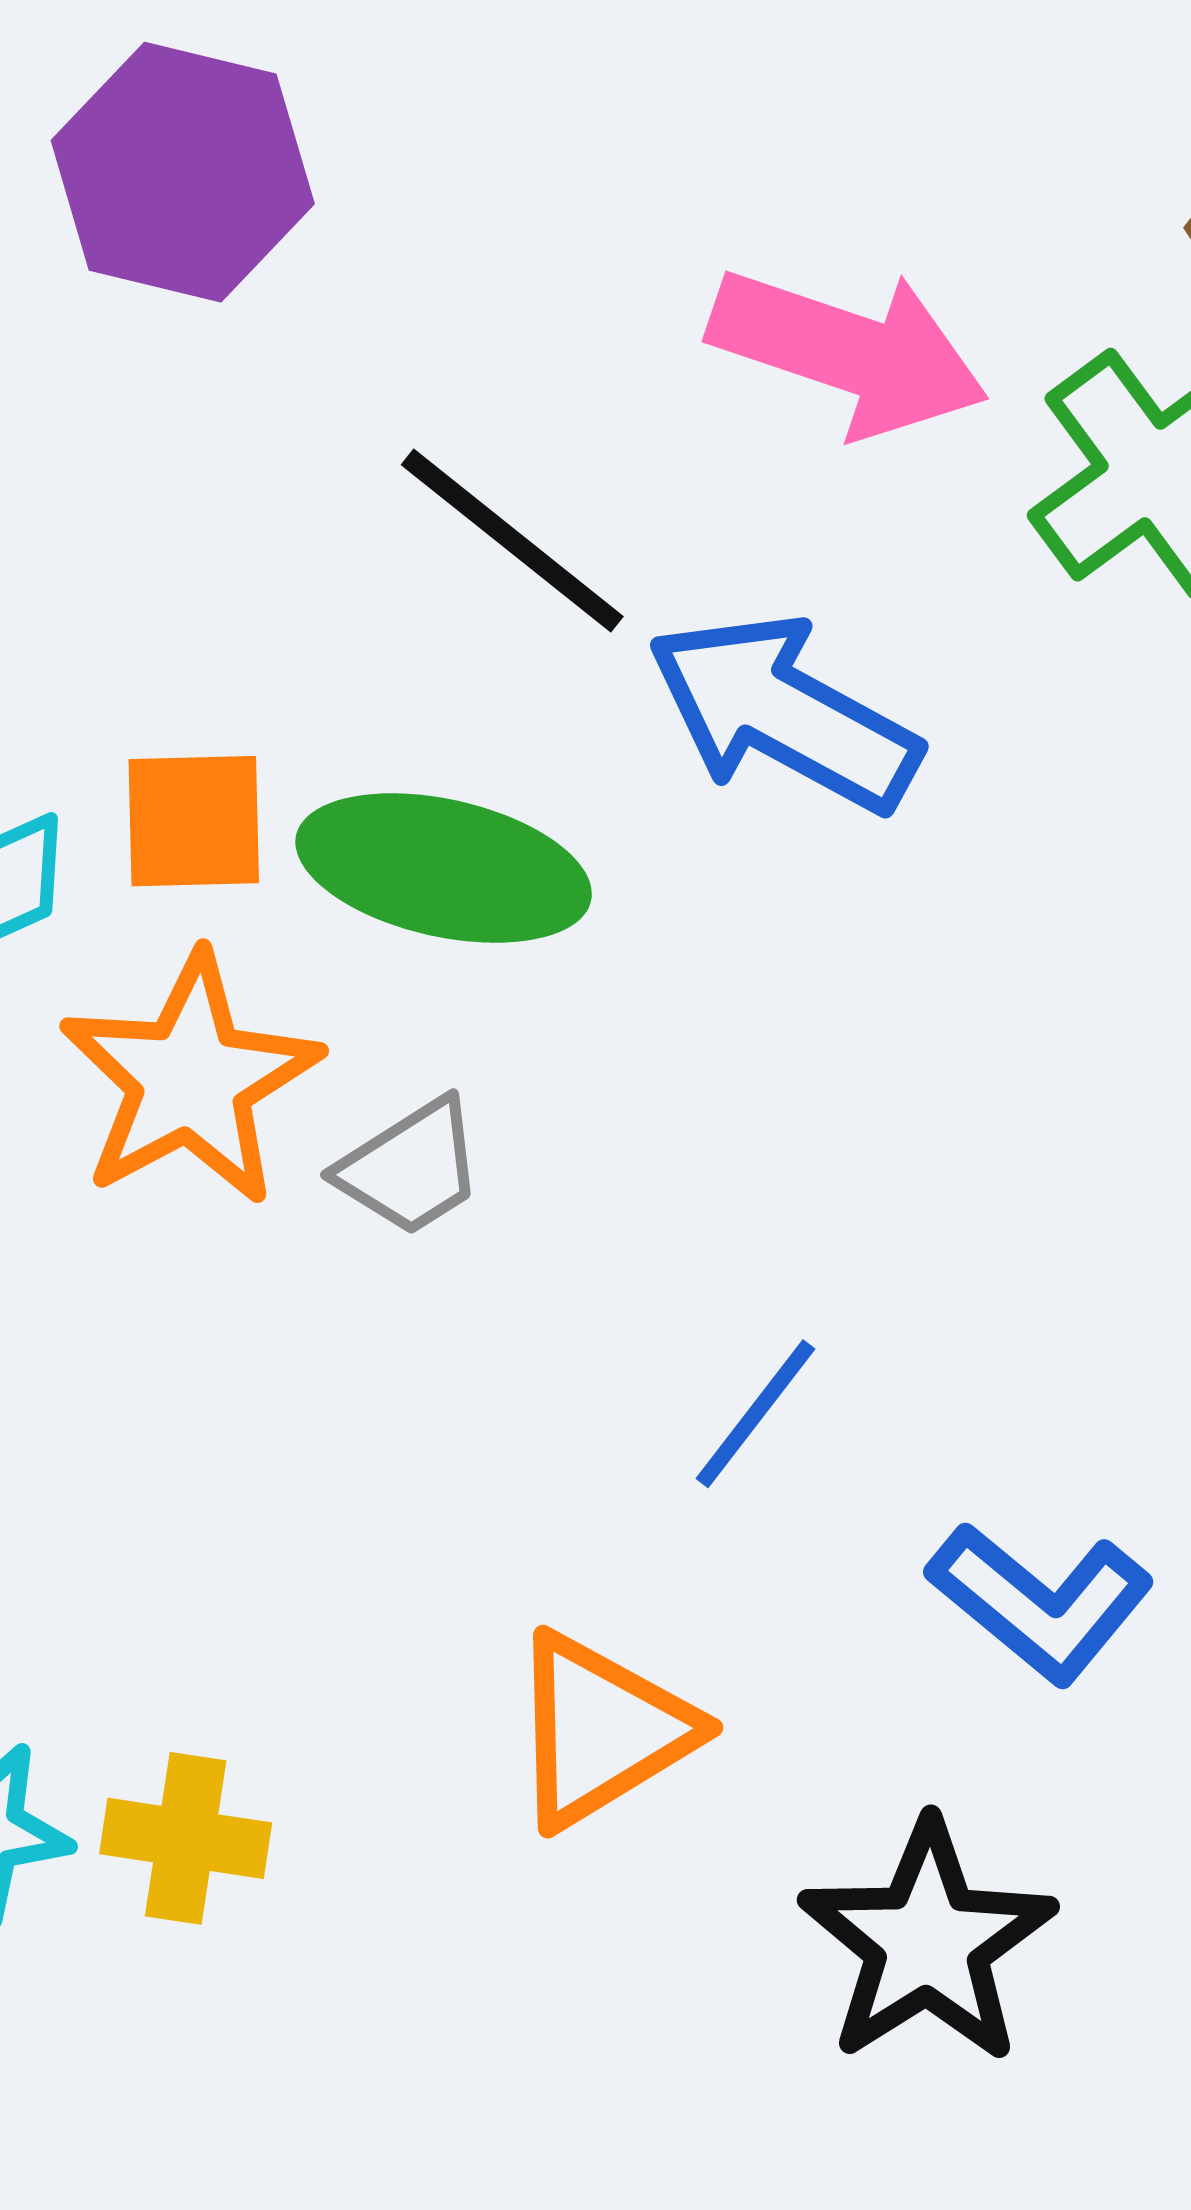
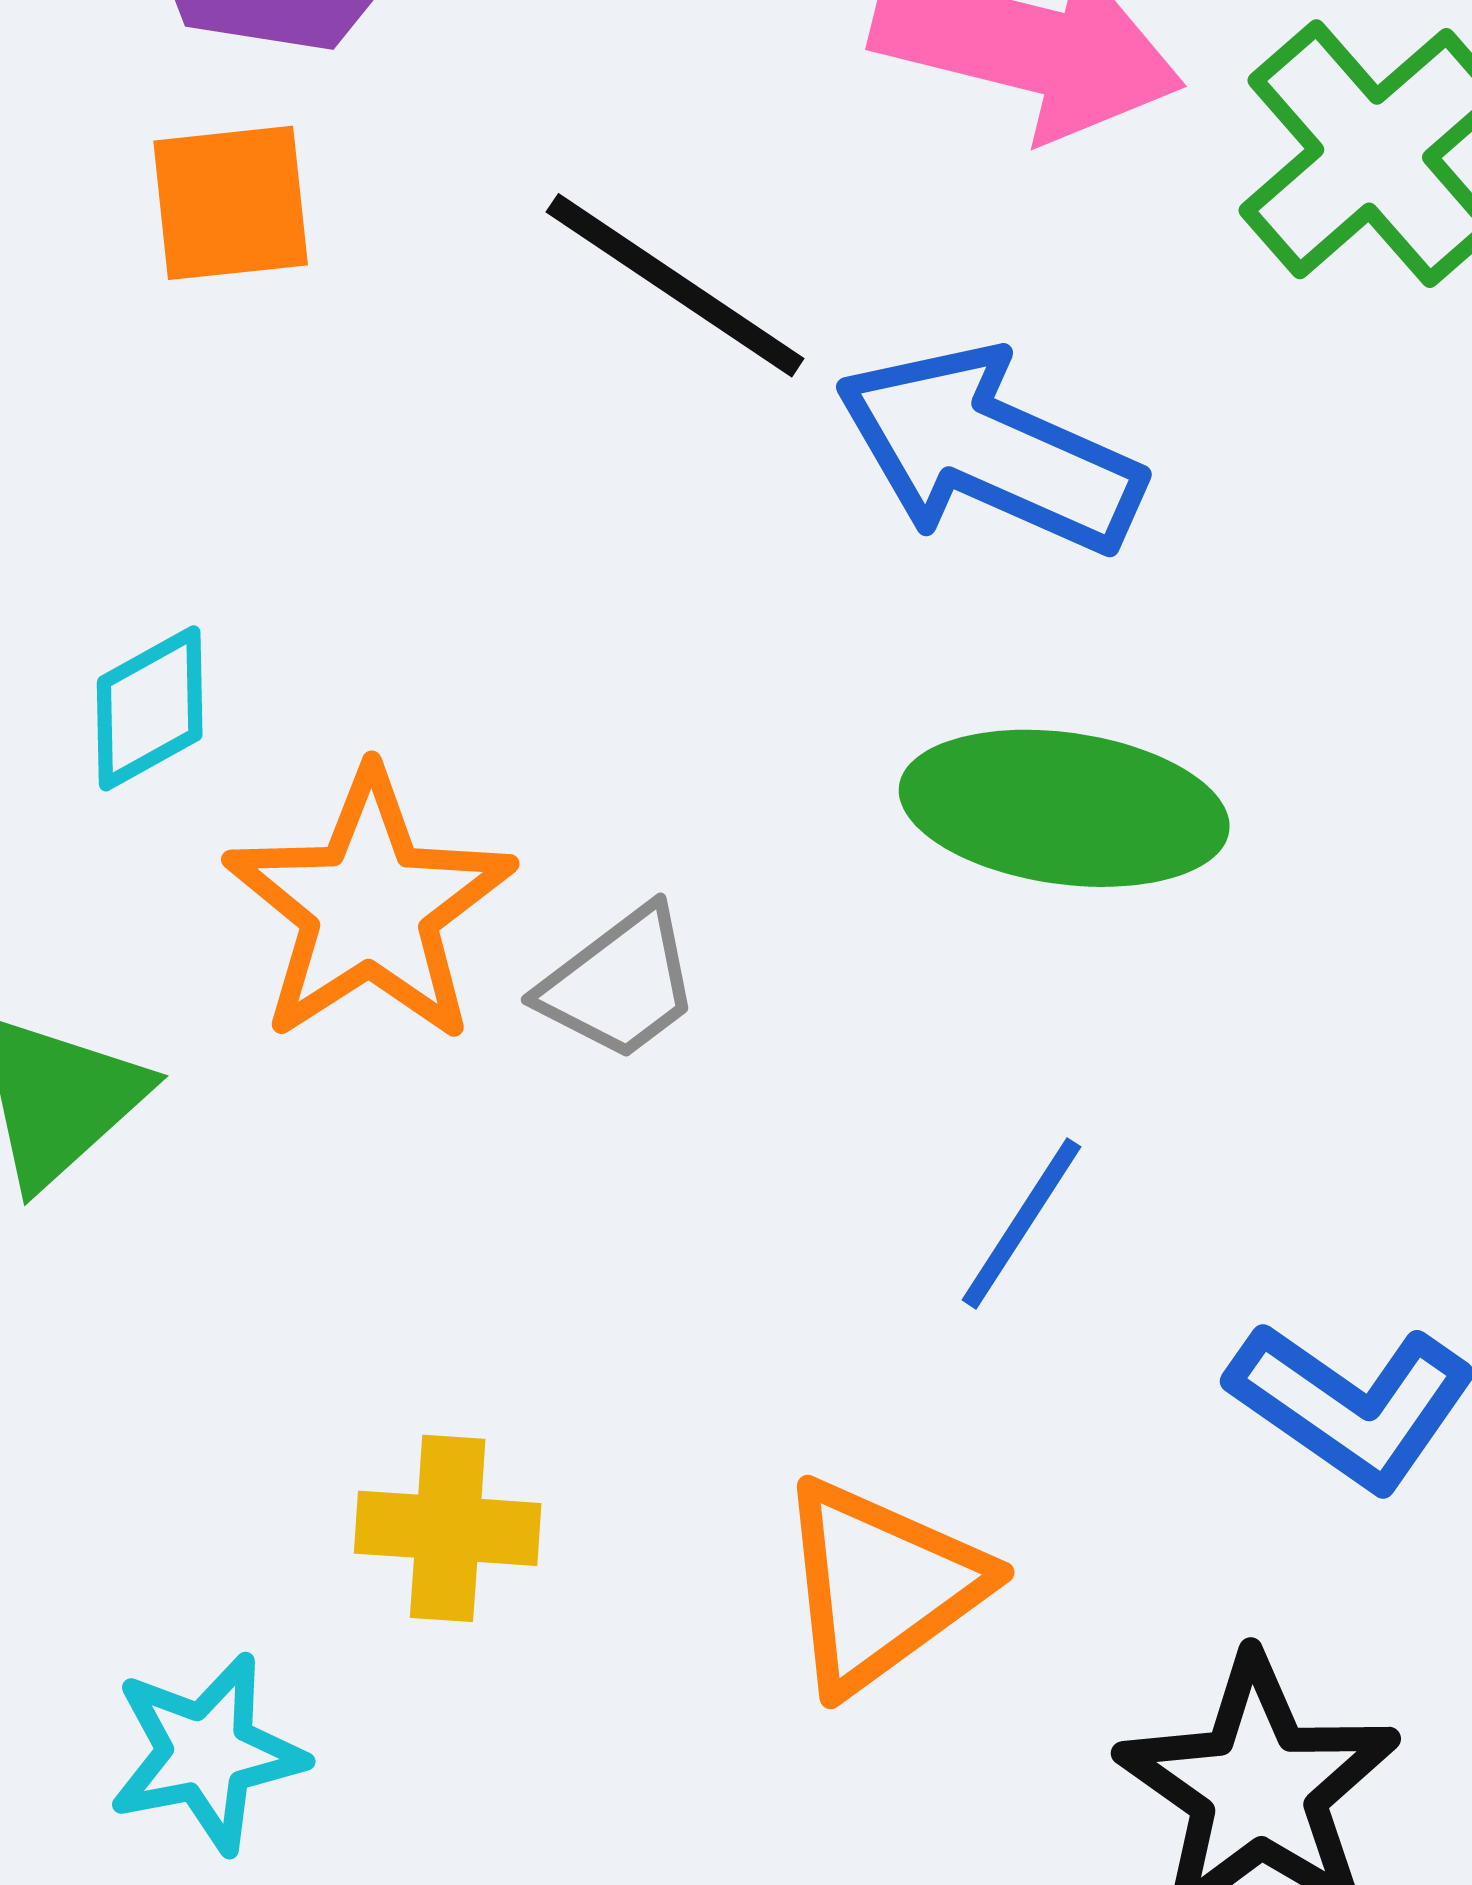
orange square: (194, 821) -> (231, 203), moved
green ellipse: (444, 868) -> (1064, 808), moved
yellow cross: (186, 1838) -> (448, 1528), moved

